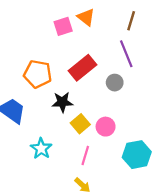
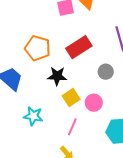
gray circle: (115, 83) -> (106, 72), moved
cyan star: (41, 149) -> (33, 116), turned -30

